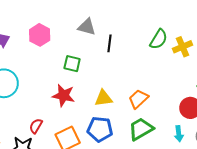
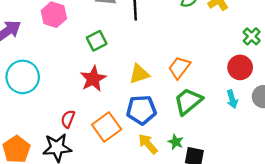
green square: (72, 64) -> (97, 41), turned -30
red star: (63, 95) -> (93, 79), turned -30

